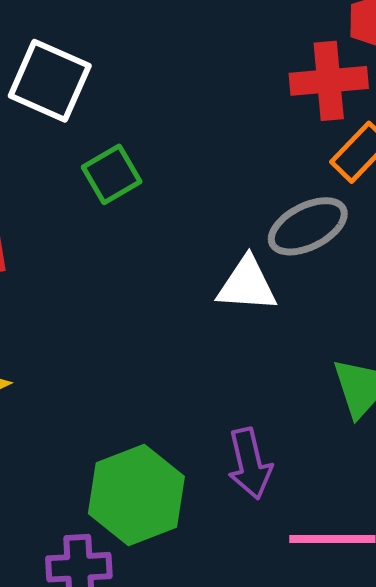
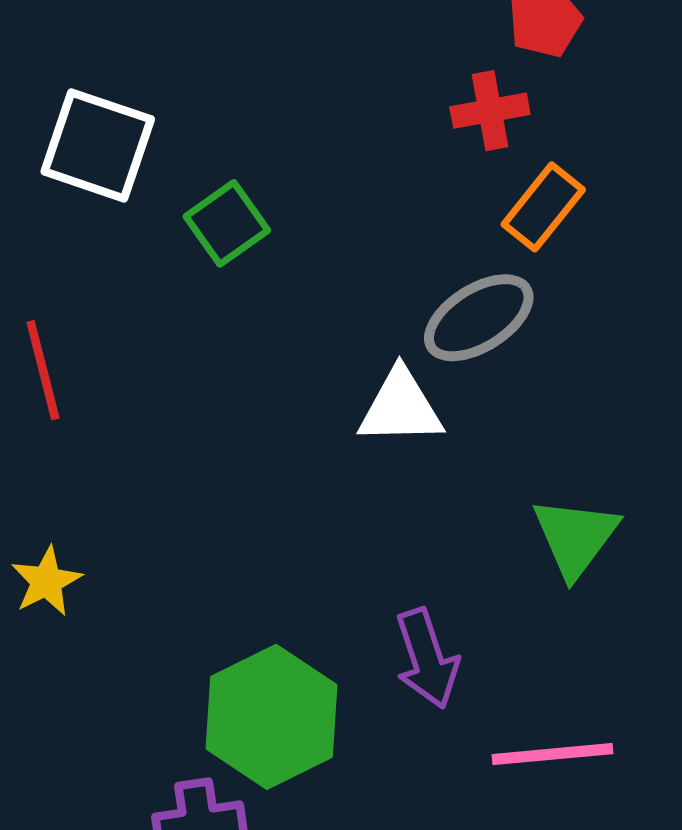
red cross: (329, 81) -> (490, 111), size x0.7
green square: (112, 174) -> (227, 223), moved

